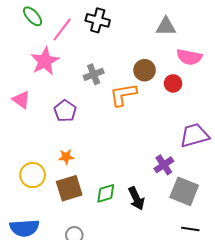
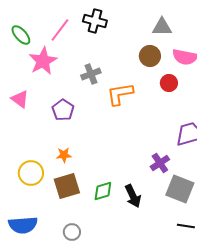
green ellipse: (33, 16) -> (21, 35), moved
brown circle: (145, 70) -> (150, 56), moved

